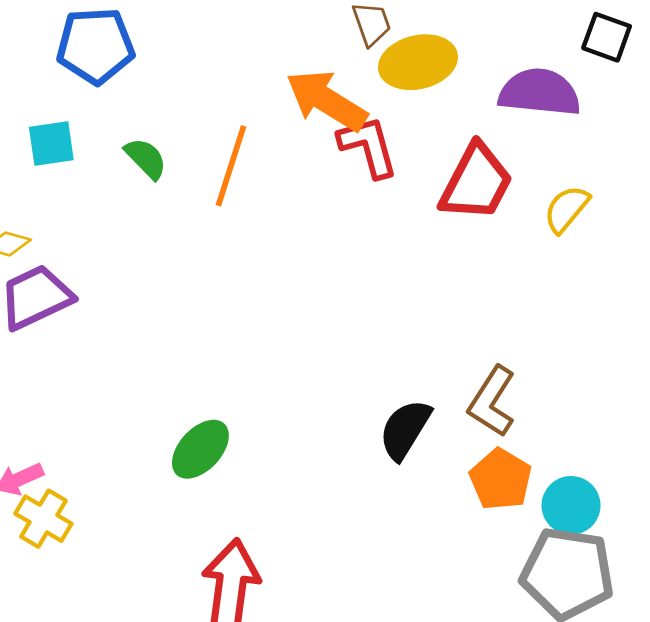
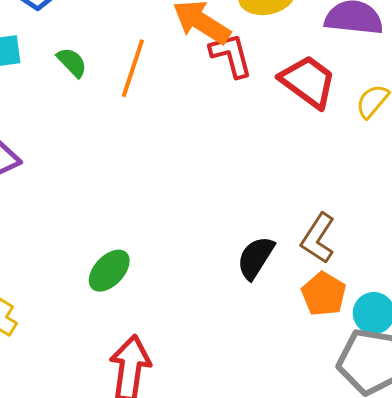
red trapezoid: (476, 182) -> (308, 82), turned -82

